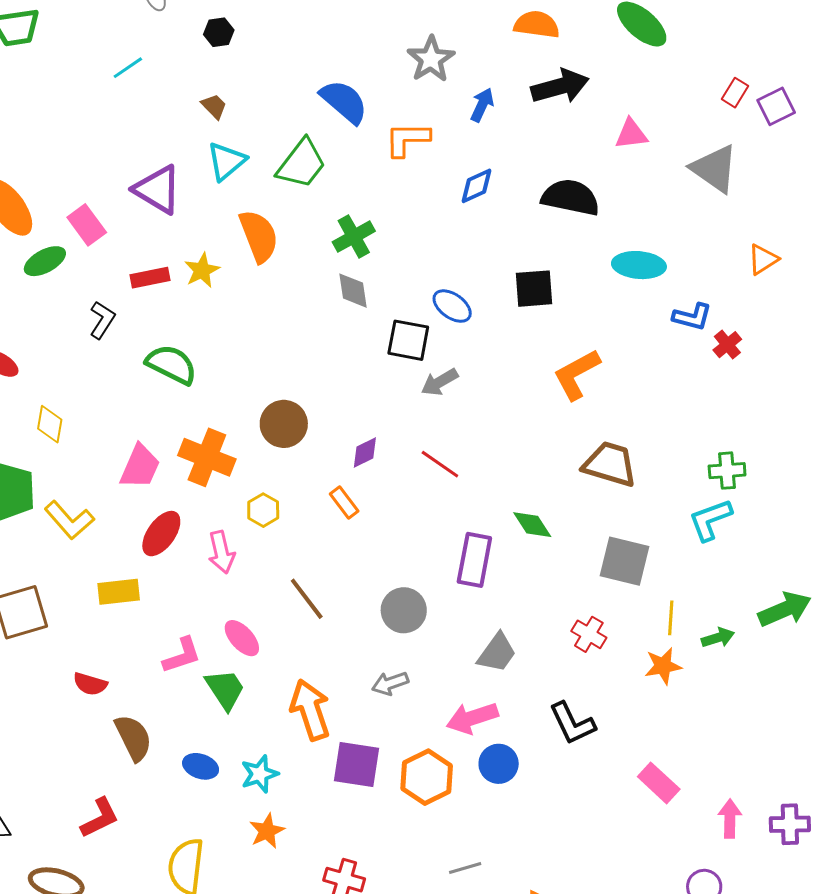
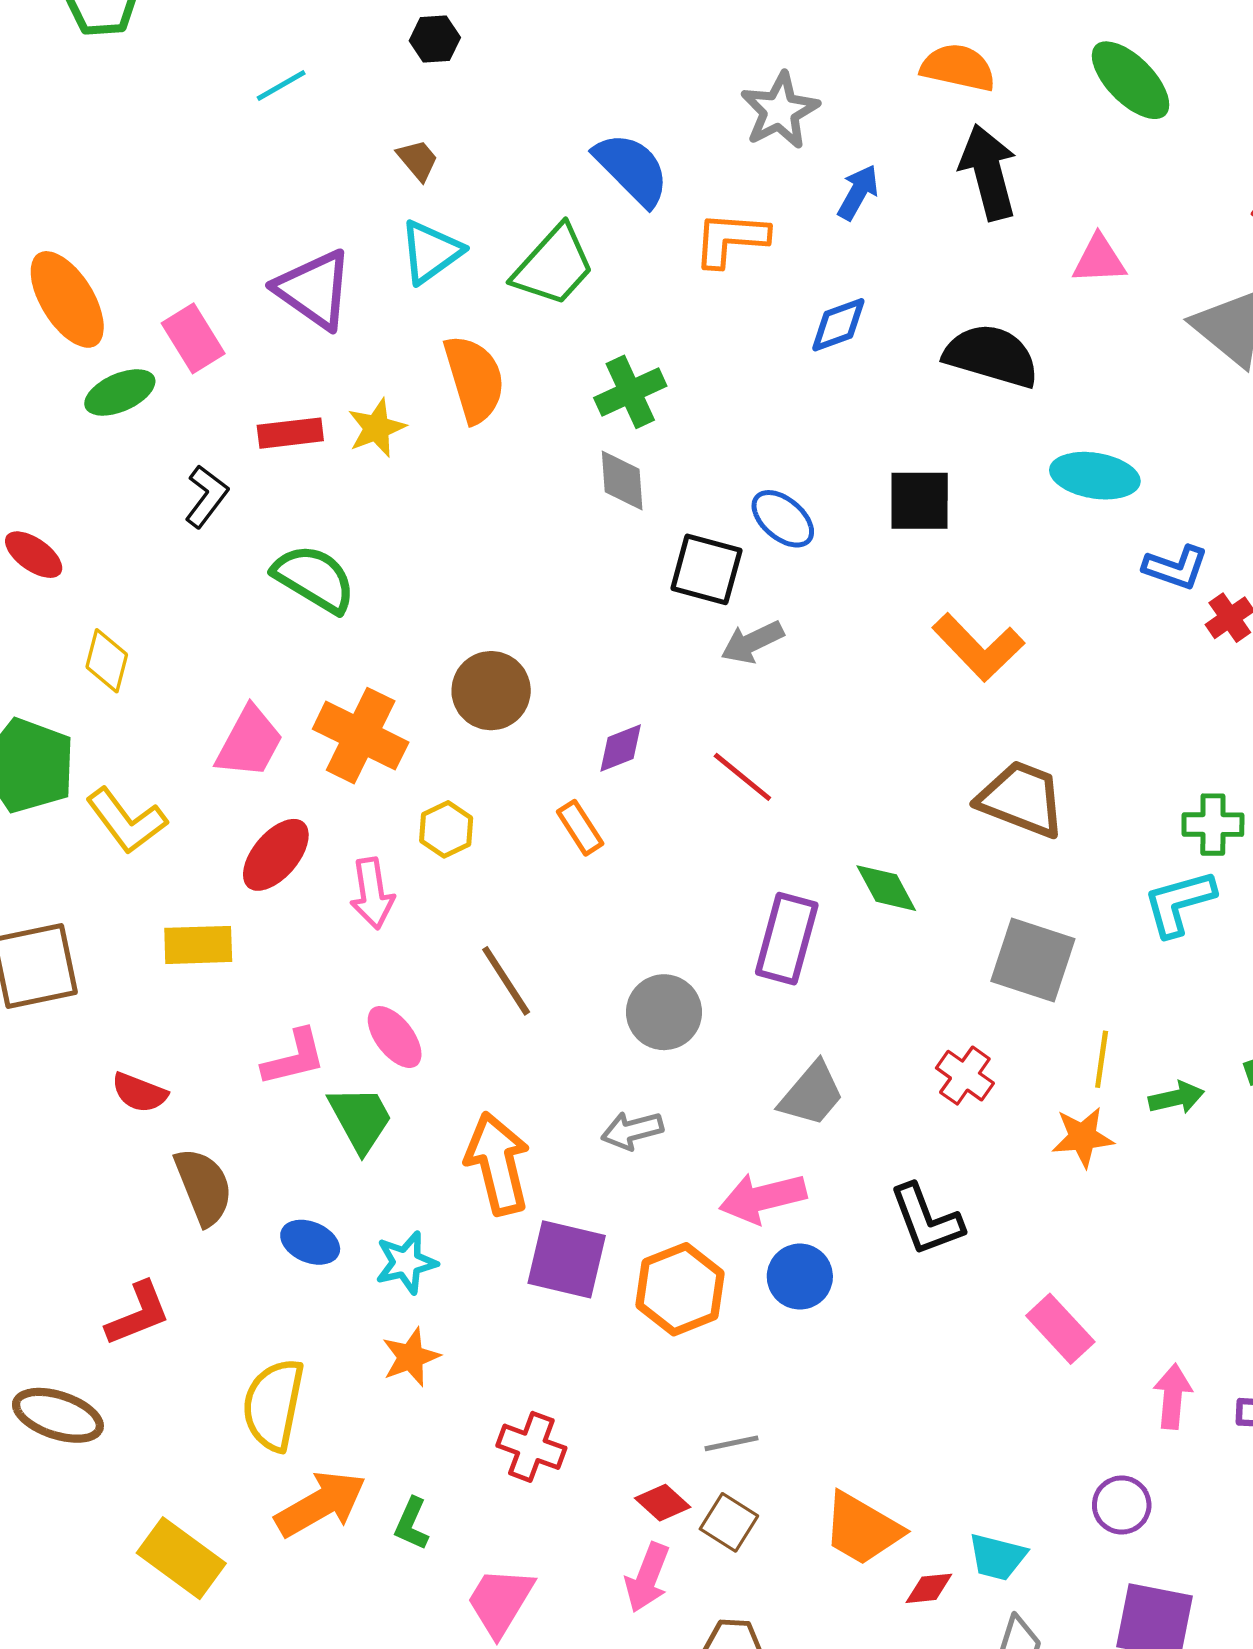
black arrow: (560, 86) -> (988, 172), turned -94
orange L-shape: (577, 374) -> (978, 647), turned -110

